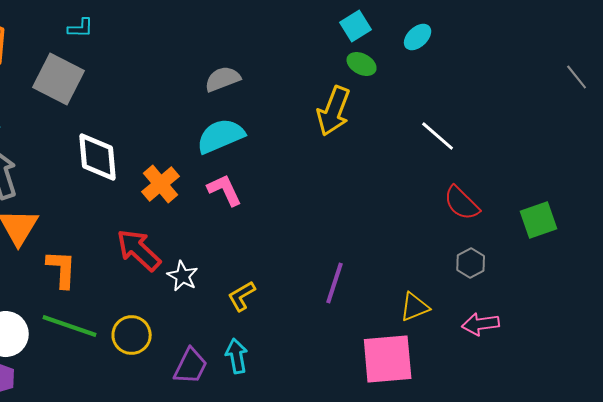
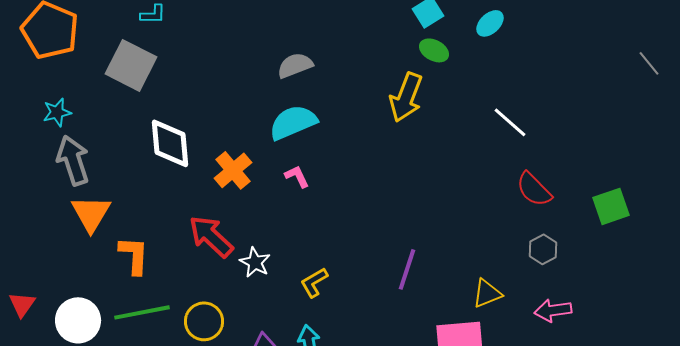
pink L-shape: (225, 190) -> (297, 176), size x0.7
green line: (70, 326) -> (142, 312), turned -30

